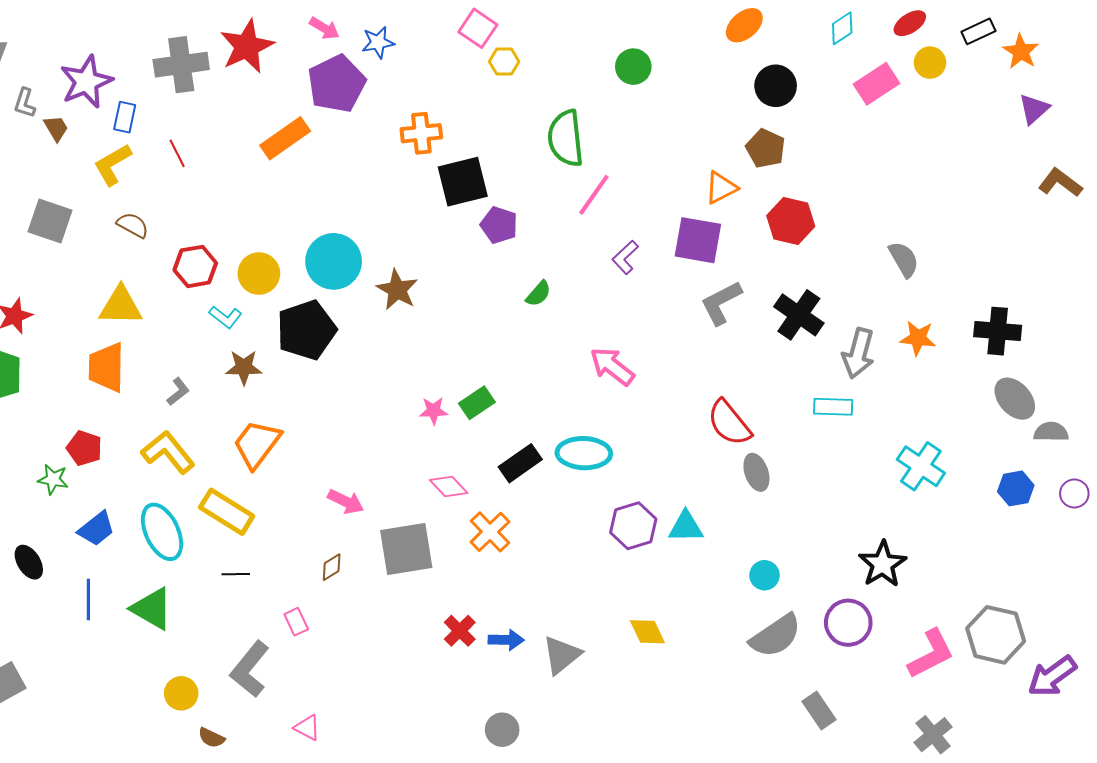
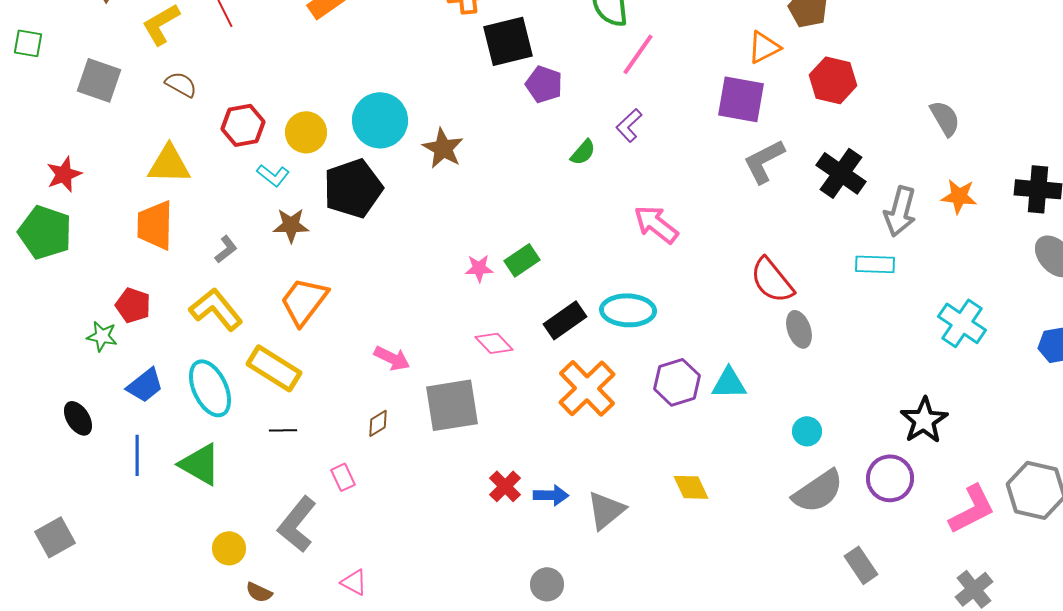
purple L-shape: (625, 257) -> (629, 125), moved
orange cross: (490, 532) -> (587, 388), moved, size x1.4

